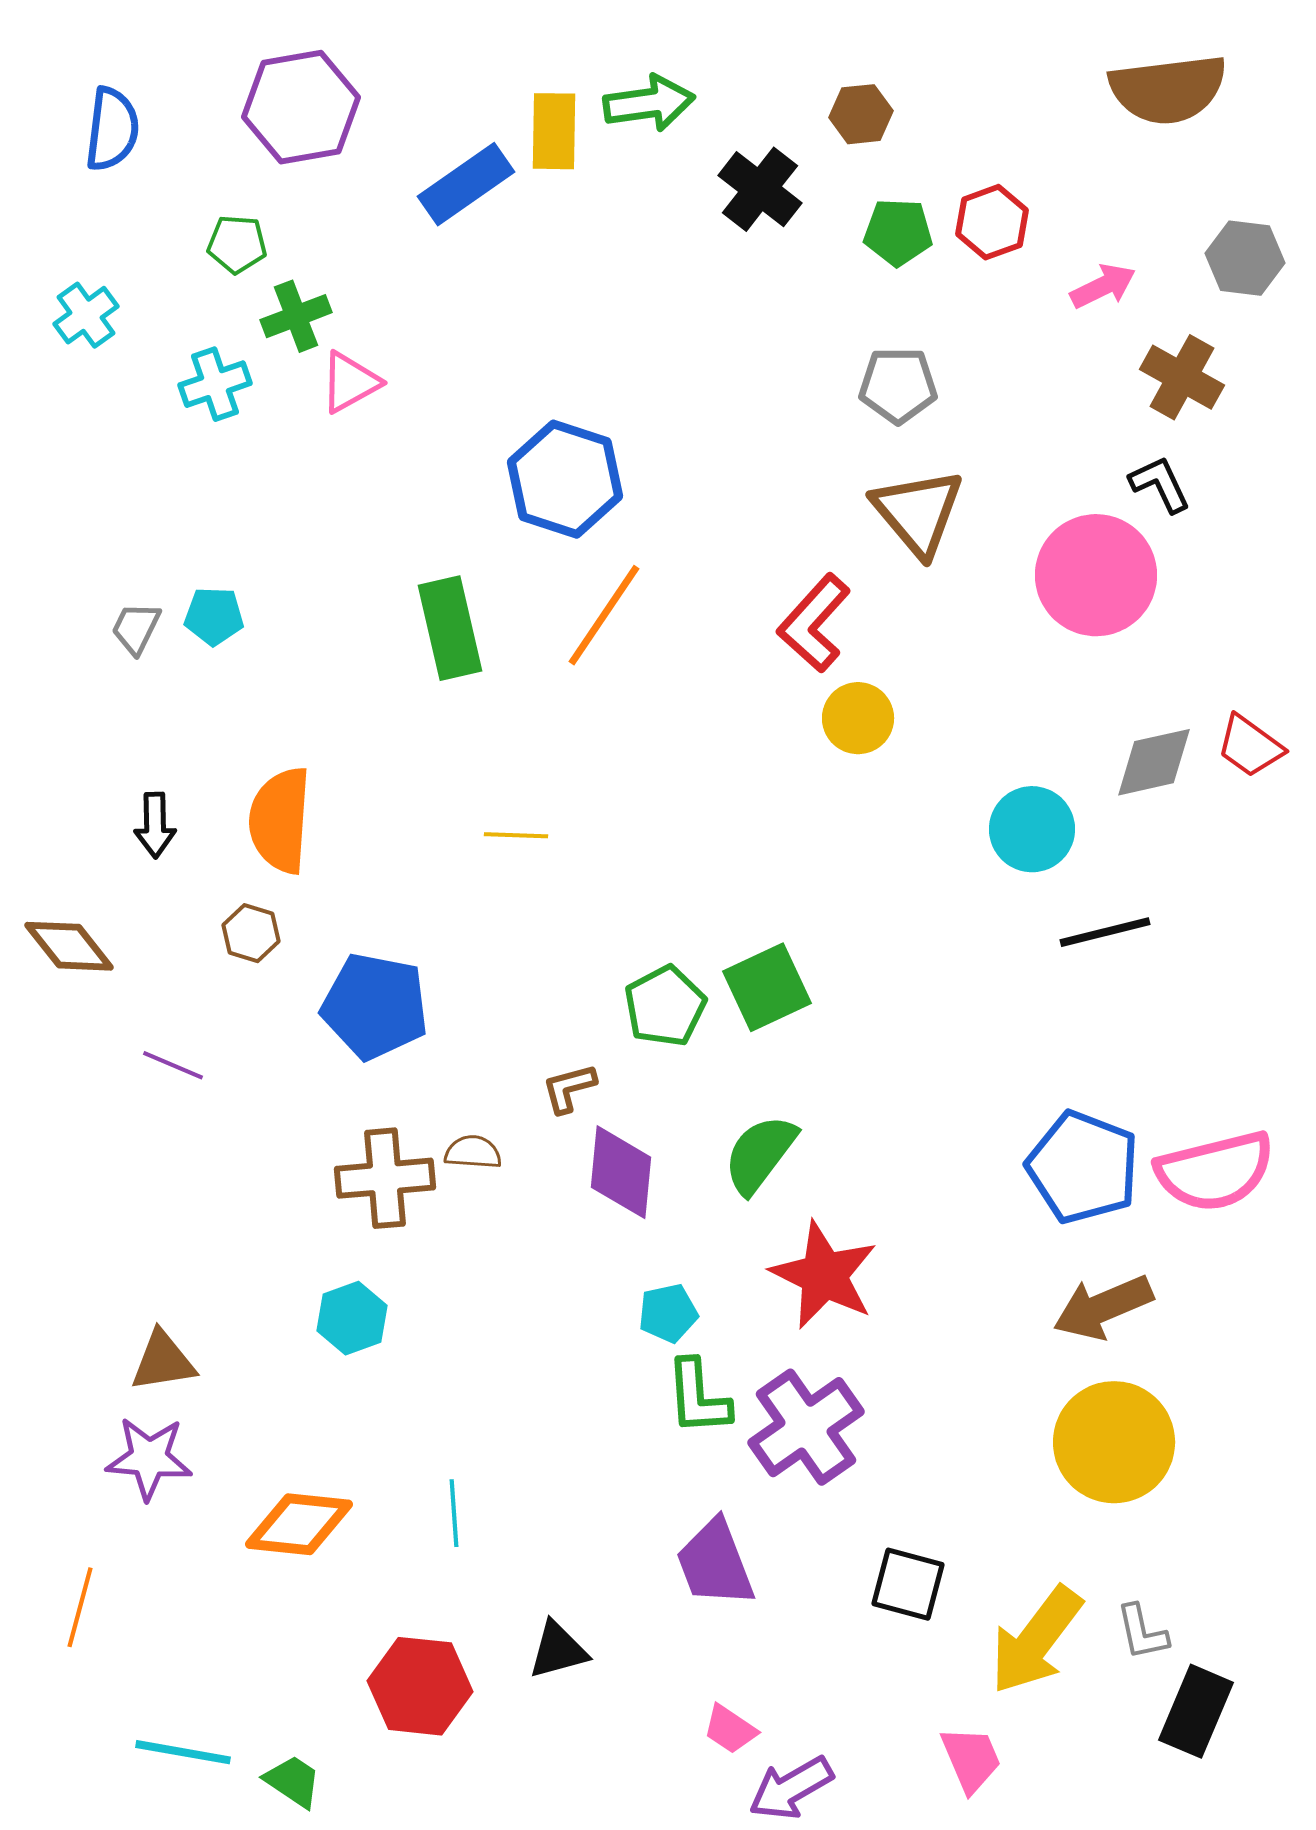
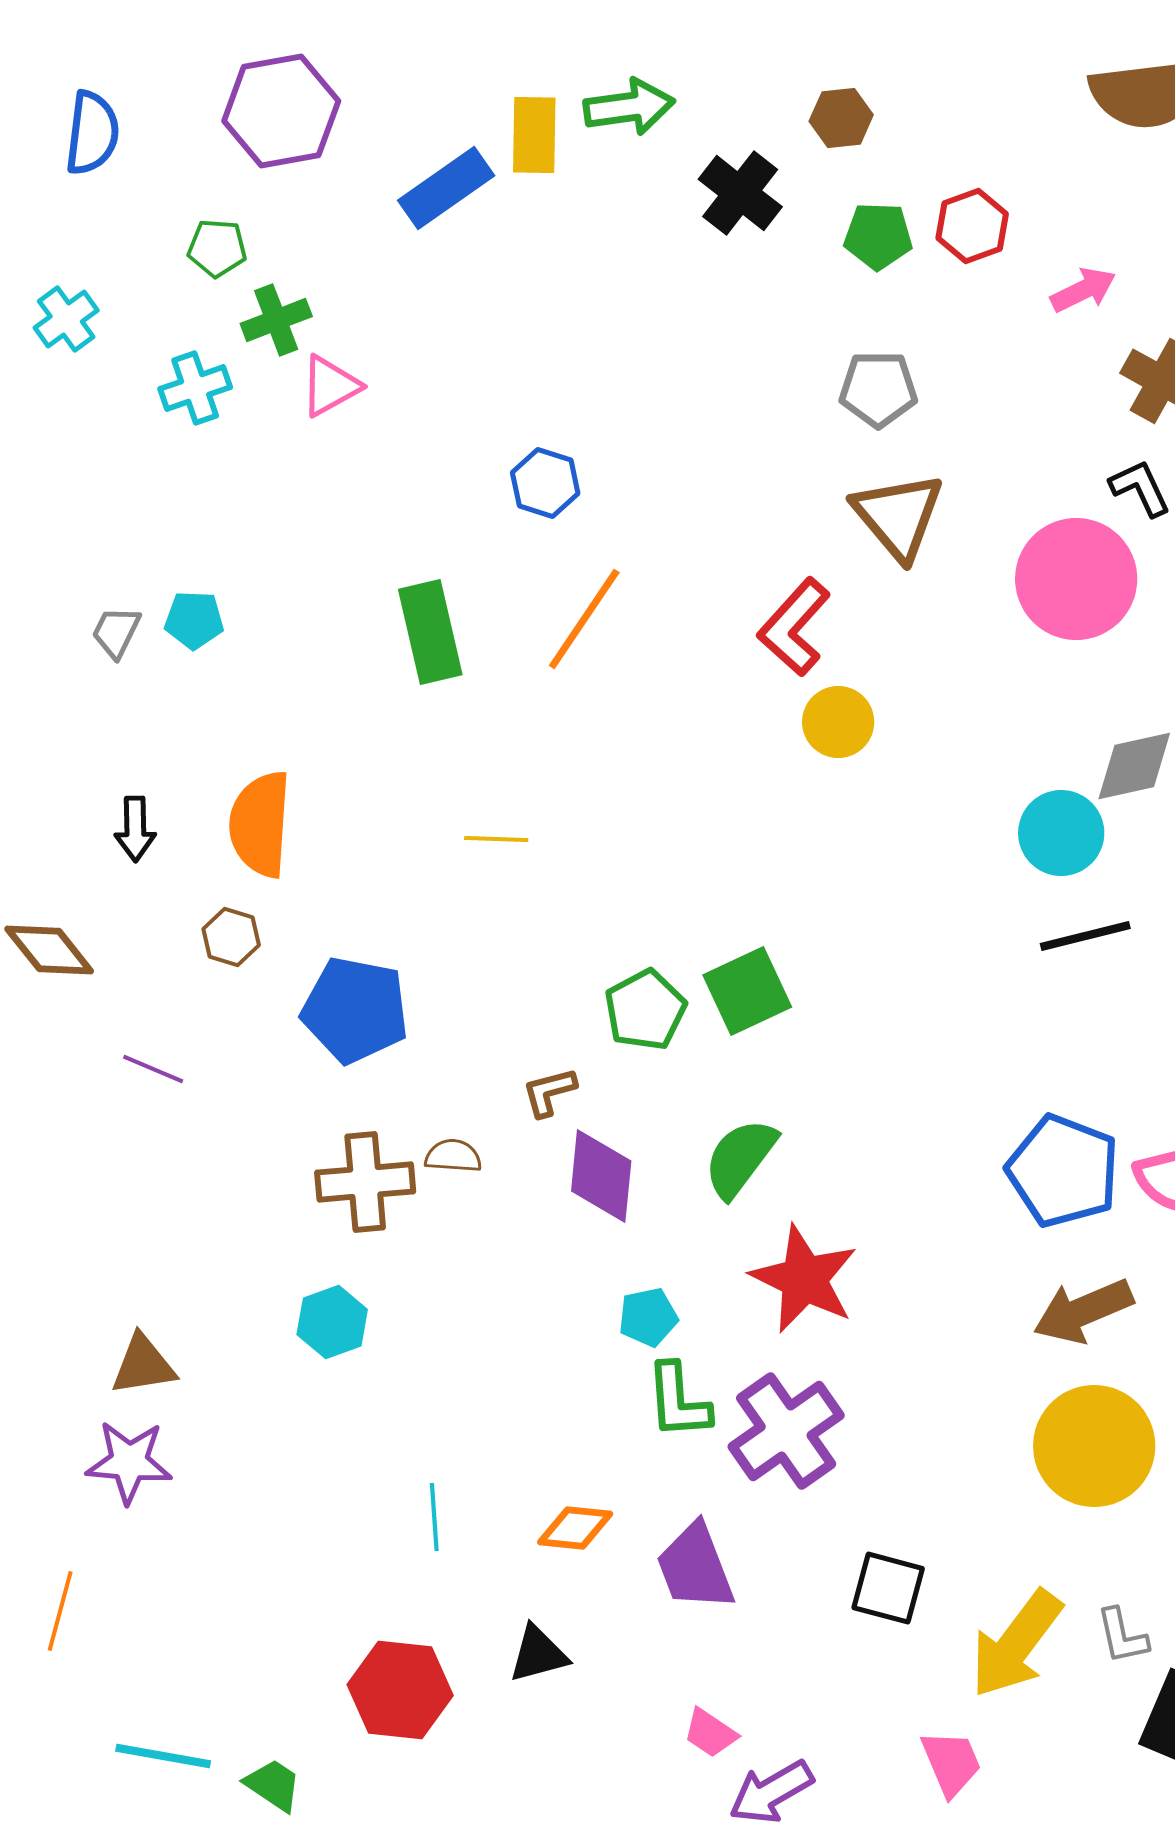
blue hexagon: (565, 479) -> (545, 483), size x0.6
cyan circle: (1032, 829) -> (1061, 833), moved
orange diamond: (299, 1524) -> (575, 1528), moved, size x0.7

